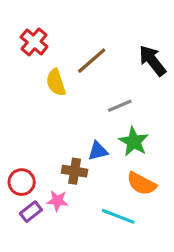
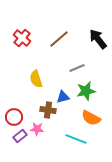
red cross: (34, 42) -> (22, 38), moved
yellow semicircle: (56, 82) -> (36, 79), moved
green star: (134, 142) -> (86, 91), turned 30

